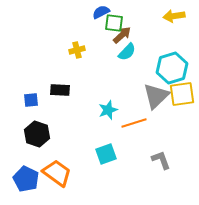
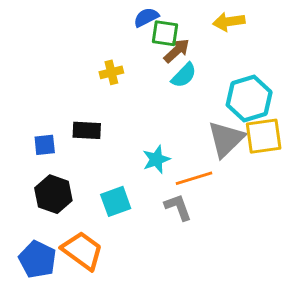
yellow arrow: (174, 16) -> (229, 22), moved
cyan square: (106, 154) -> (116, 201), moved
gray L-shape: (161, 160) -> (178, 207), moved

